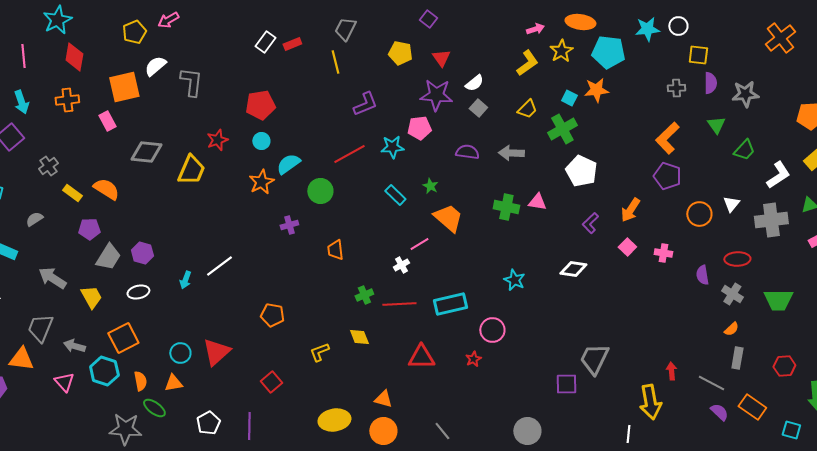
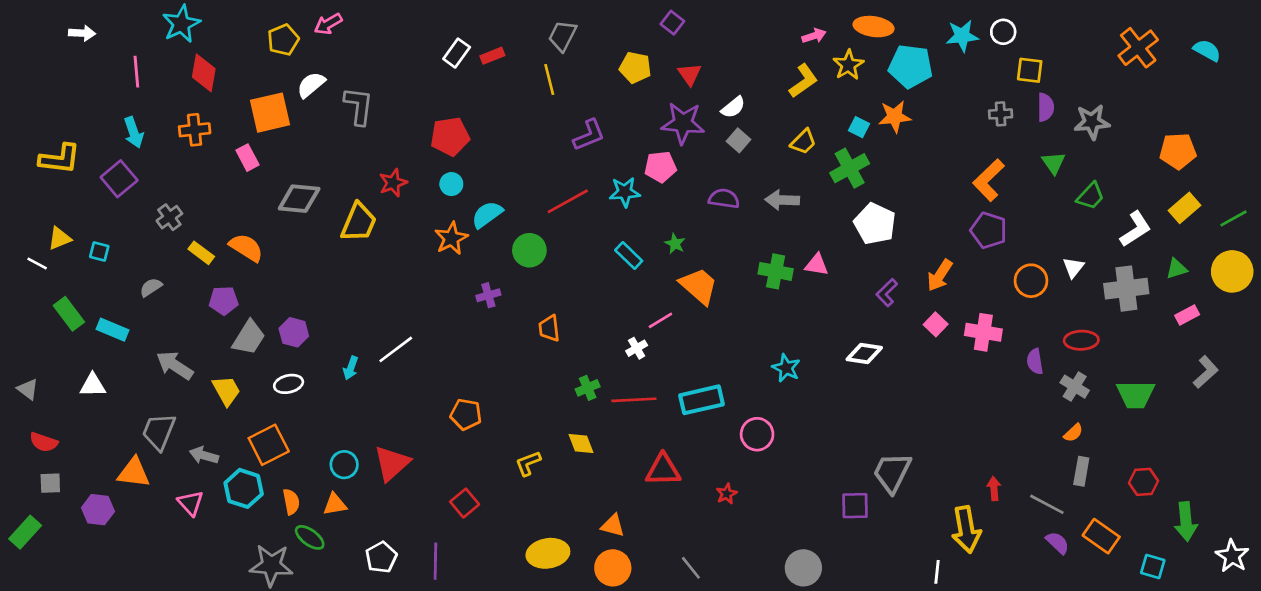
pink cross: (663, 253) -> (983, 332), size x1.5
red star: (473, 359) -> (727, 494), moved

